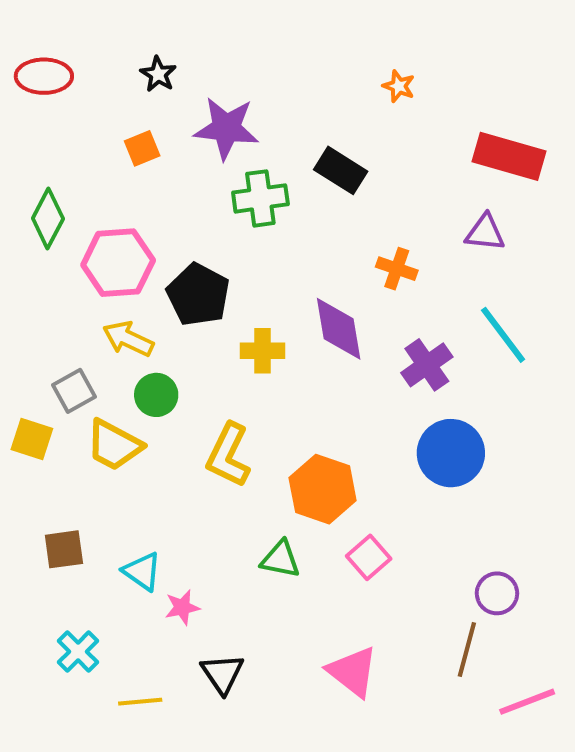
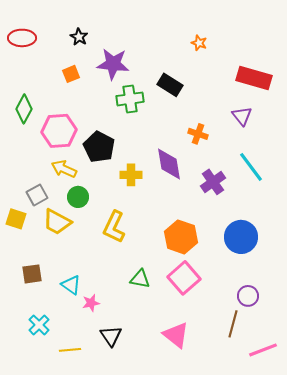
purple triangle: (485, 233) -> (242, 116), turned 45
blue circle: (451, 453) -> (241, 237), moved
orange hexagon: (323, 489) -> (181, 237), moved
pink square: (369, 557) -> (184, 278), size x1.5

